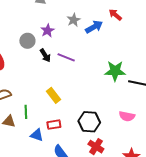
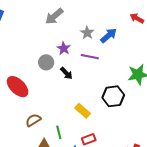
red arrow: (115, 15) -> (137, 18), moved
purple line: (66, 57) -> (90, 57), moved
black hexagon: (89, 122) -> (113, 96), moved

